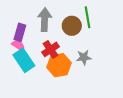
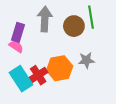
red cross: (50, 49) -> (38, 75), moved
cyan rectangle: (24, 60) -> (21, 79), moved

